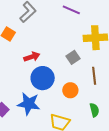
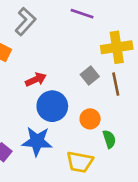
brown line: (94, 76) -> (116, 84), moved
green semicircle: (94, 110) -> (109, 139), moved

